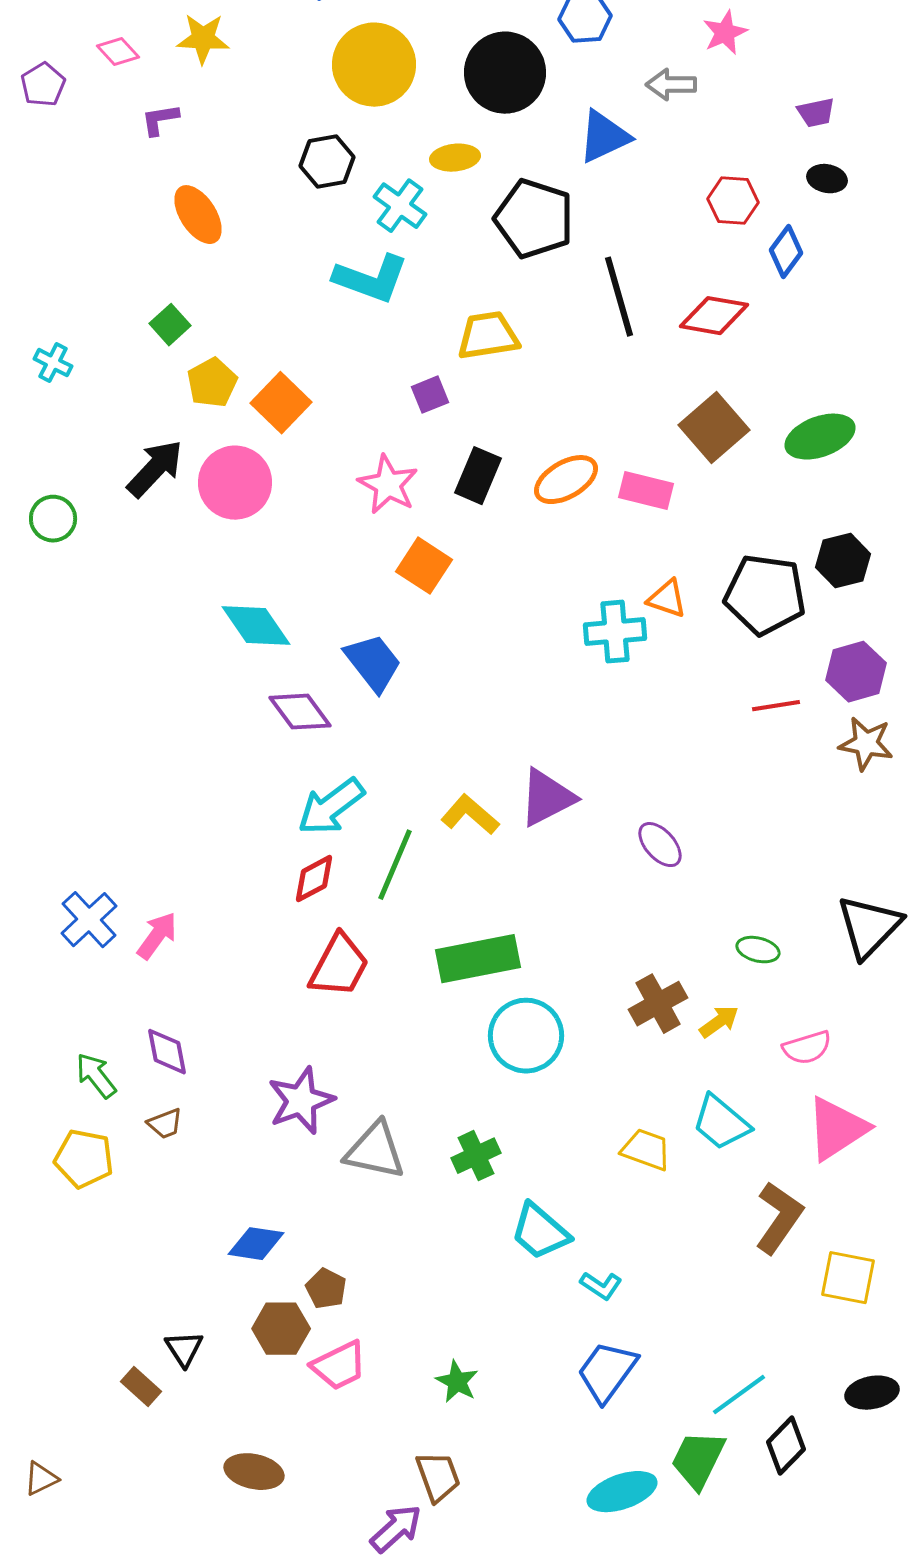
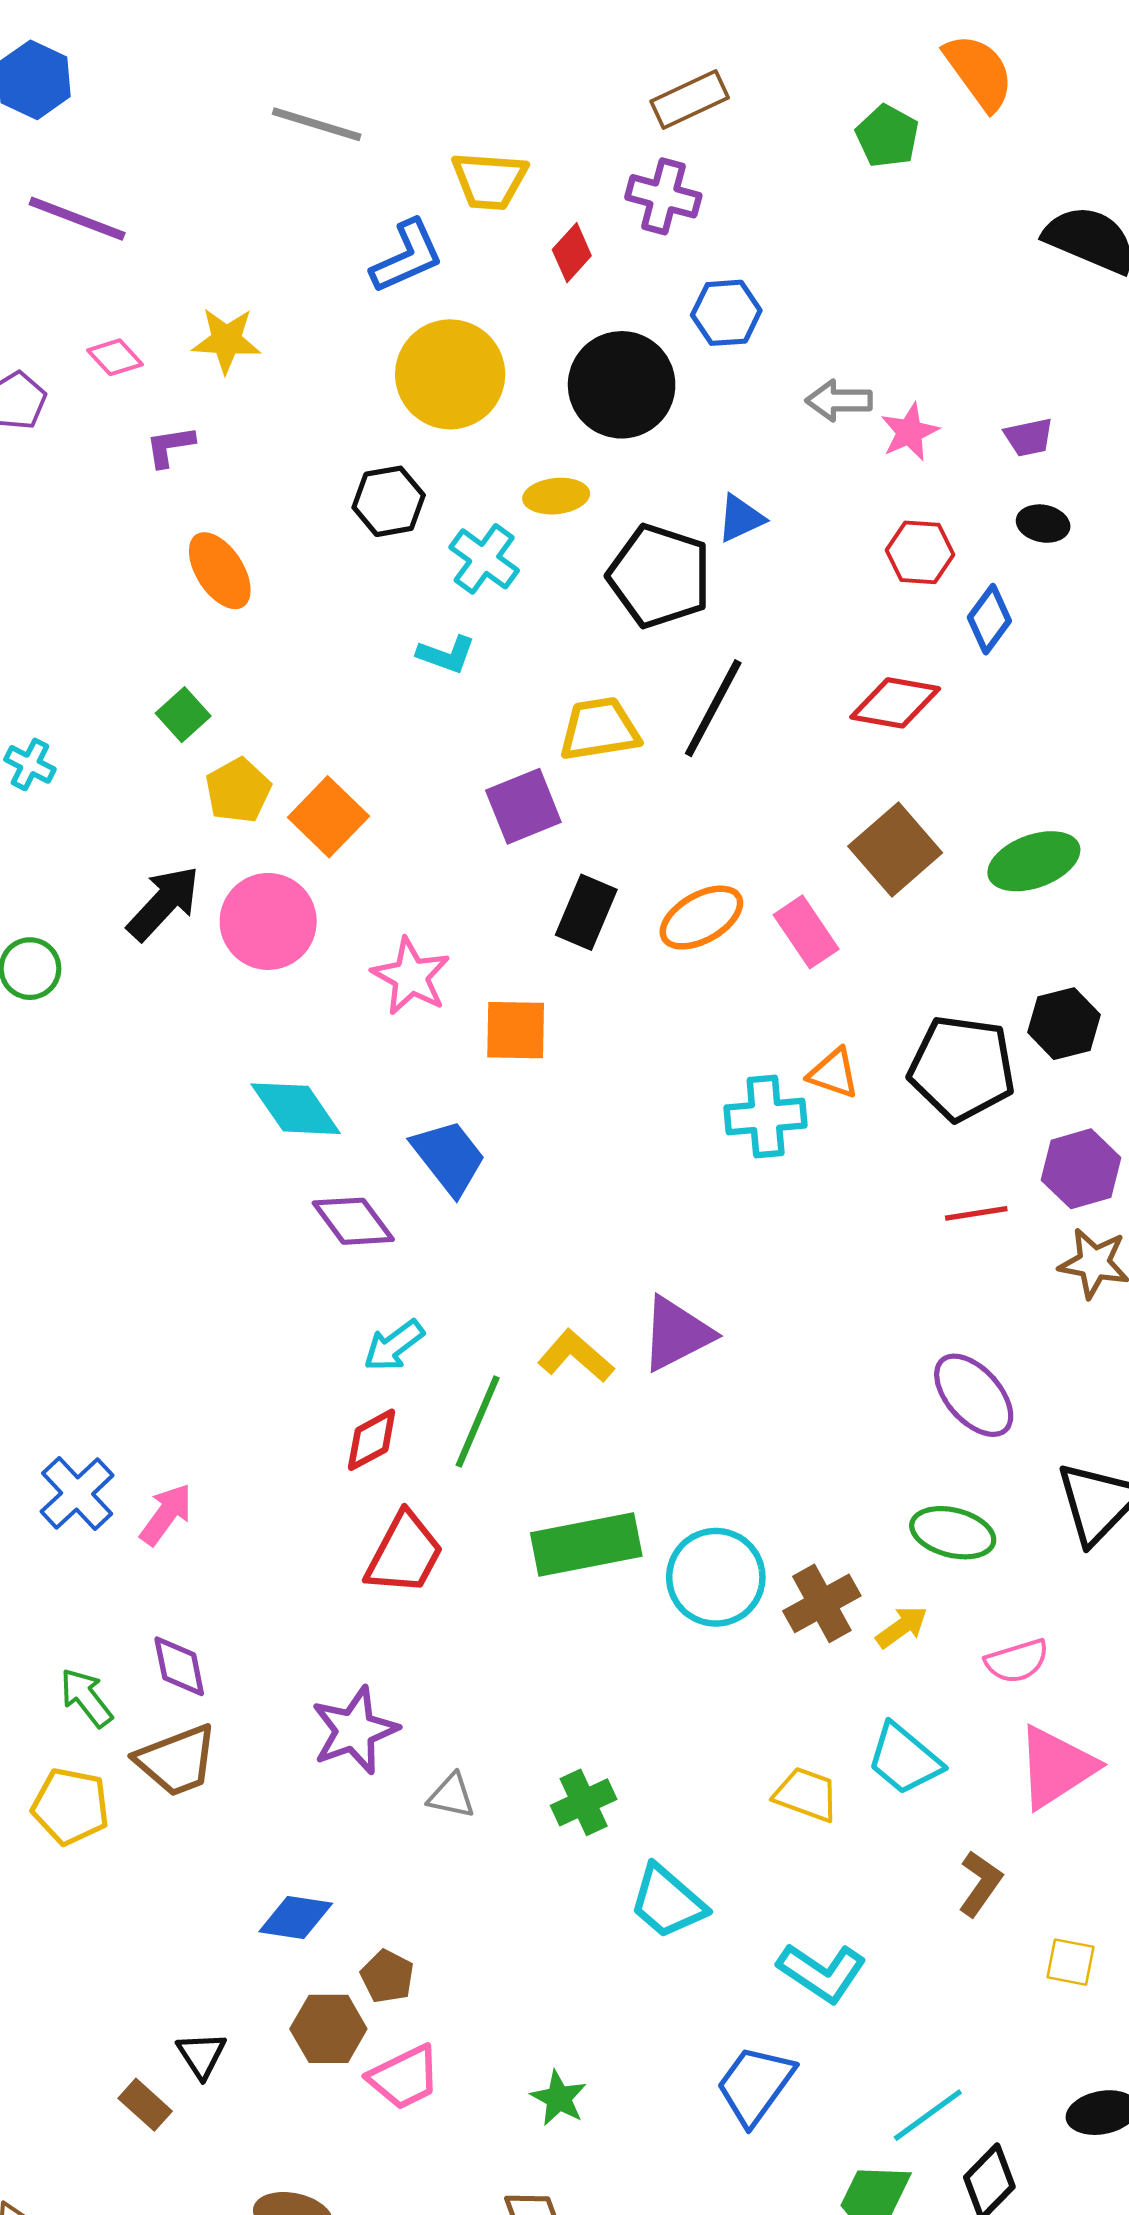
pink star: (725, 33) -> (910, 432), moved
blue triangle: (604, 137) -> (741, 518), moved, size x0.7
cyan L-shape: (371, 279) -> (446, 654), size x0.6
black line: (619, 297) -> (713, 708), moved, turned 44
purple square: (430, 395) -> (523, 806), size x1.5
pink star: (388, 485) -> (411, 976), moved
pink rectangle: (646, 491) -> (806, 932), turned 42
orange square: (424, 566) -> (516, 1030), turned -32
cyan arrow: (331, 807) -> (394, 1346), size x0.7
purple ellipse: (660, 845) -> (974, 1395), moved, size x1.4
green ellipse: (758, 950) -> (953, 1533), size x1.5
cyan circle: (526, 1036) -> (716, 1577), moved
brown trapezoid: (165, 1124) -> (177, 1760), size x1.8
gray triangle: (375, 1151) -> (451, 1796), size x0.6
brown L-shape: (779, 1218) -> (980, 1884), size x0.7
yellow square: (848, 1278) -> (1071, 1962), size x0.7
cyan L-shape: (601, 1286) -> (822, 1973), moved, size x1.6

